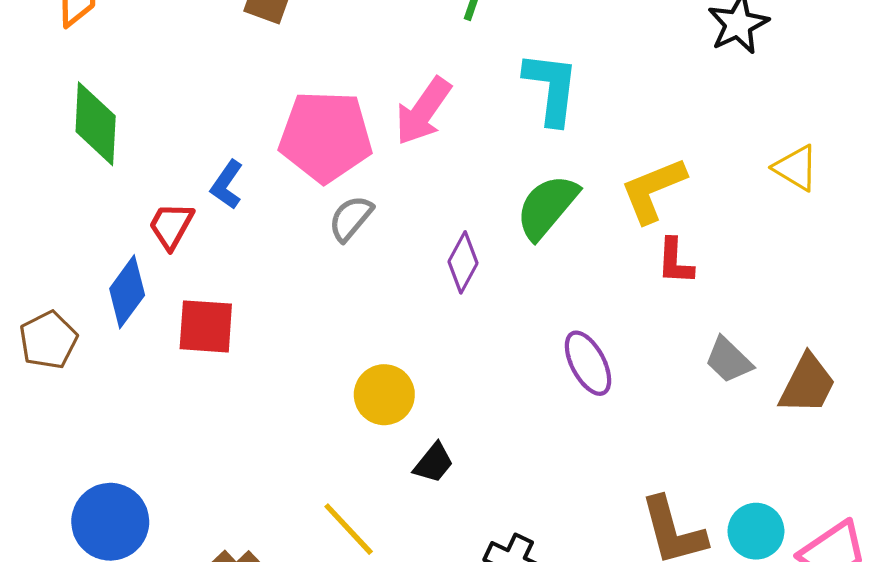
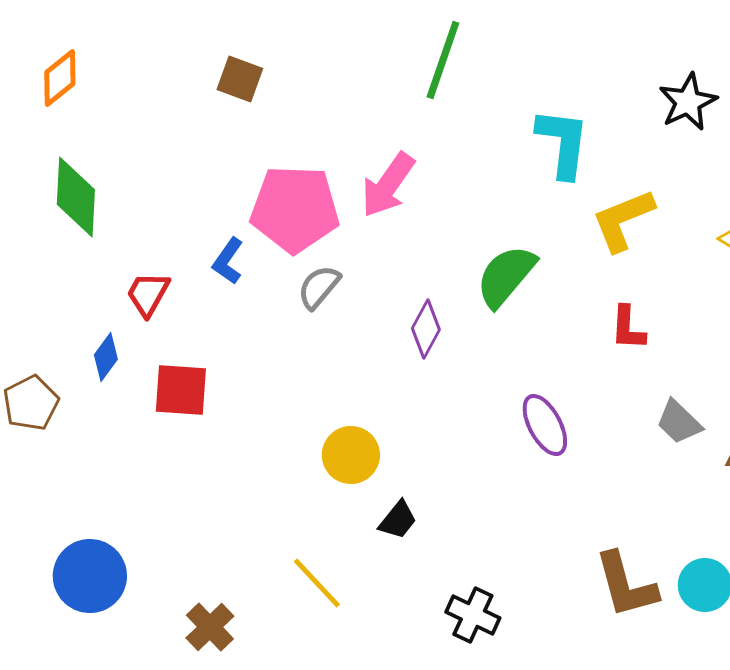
cyan L-shape: (551, 88) -> (563, 143), moved
blue L-shape: (227, 185) -> (228, 261), moved
yellow L-shape: (653, 190) -> (623, 220), moved
blue diamond: (127, 292) -> (106, 357), size x0.7

